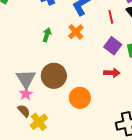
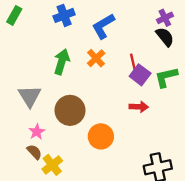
red line: (111, 17) -> (133, 62), moved
green arrow: (47, 35) -> (62, 62), size x1.5
gray triangle: (26, 79) -> (30, 96), moved

